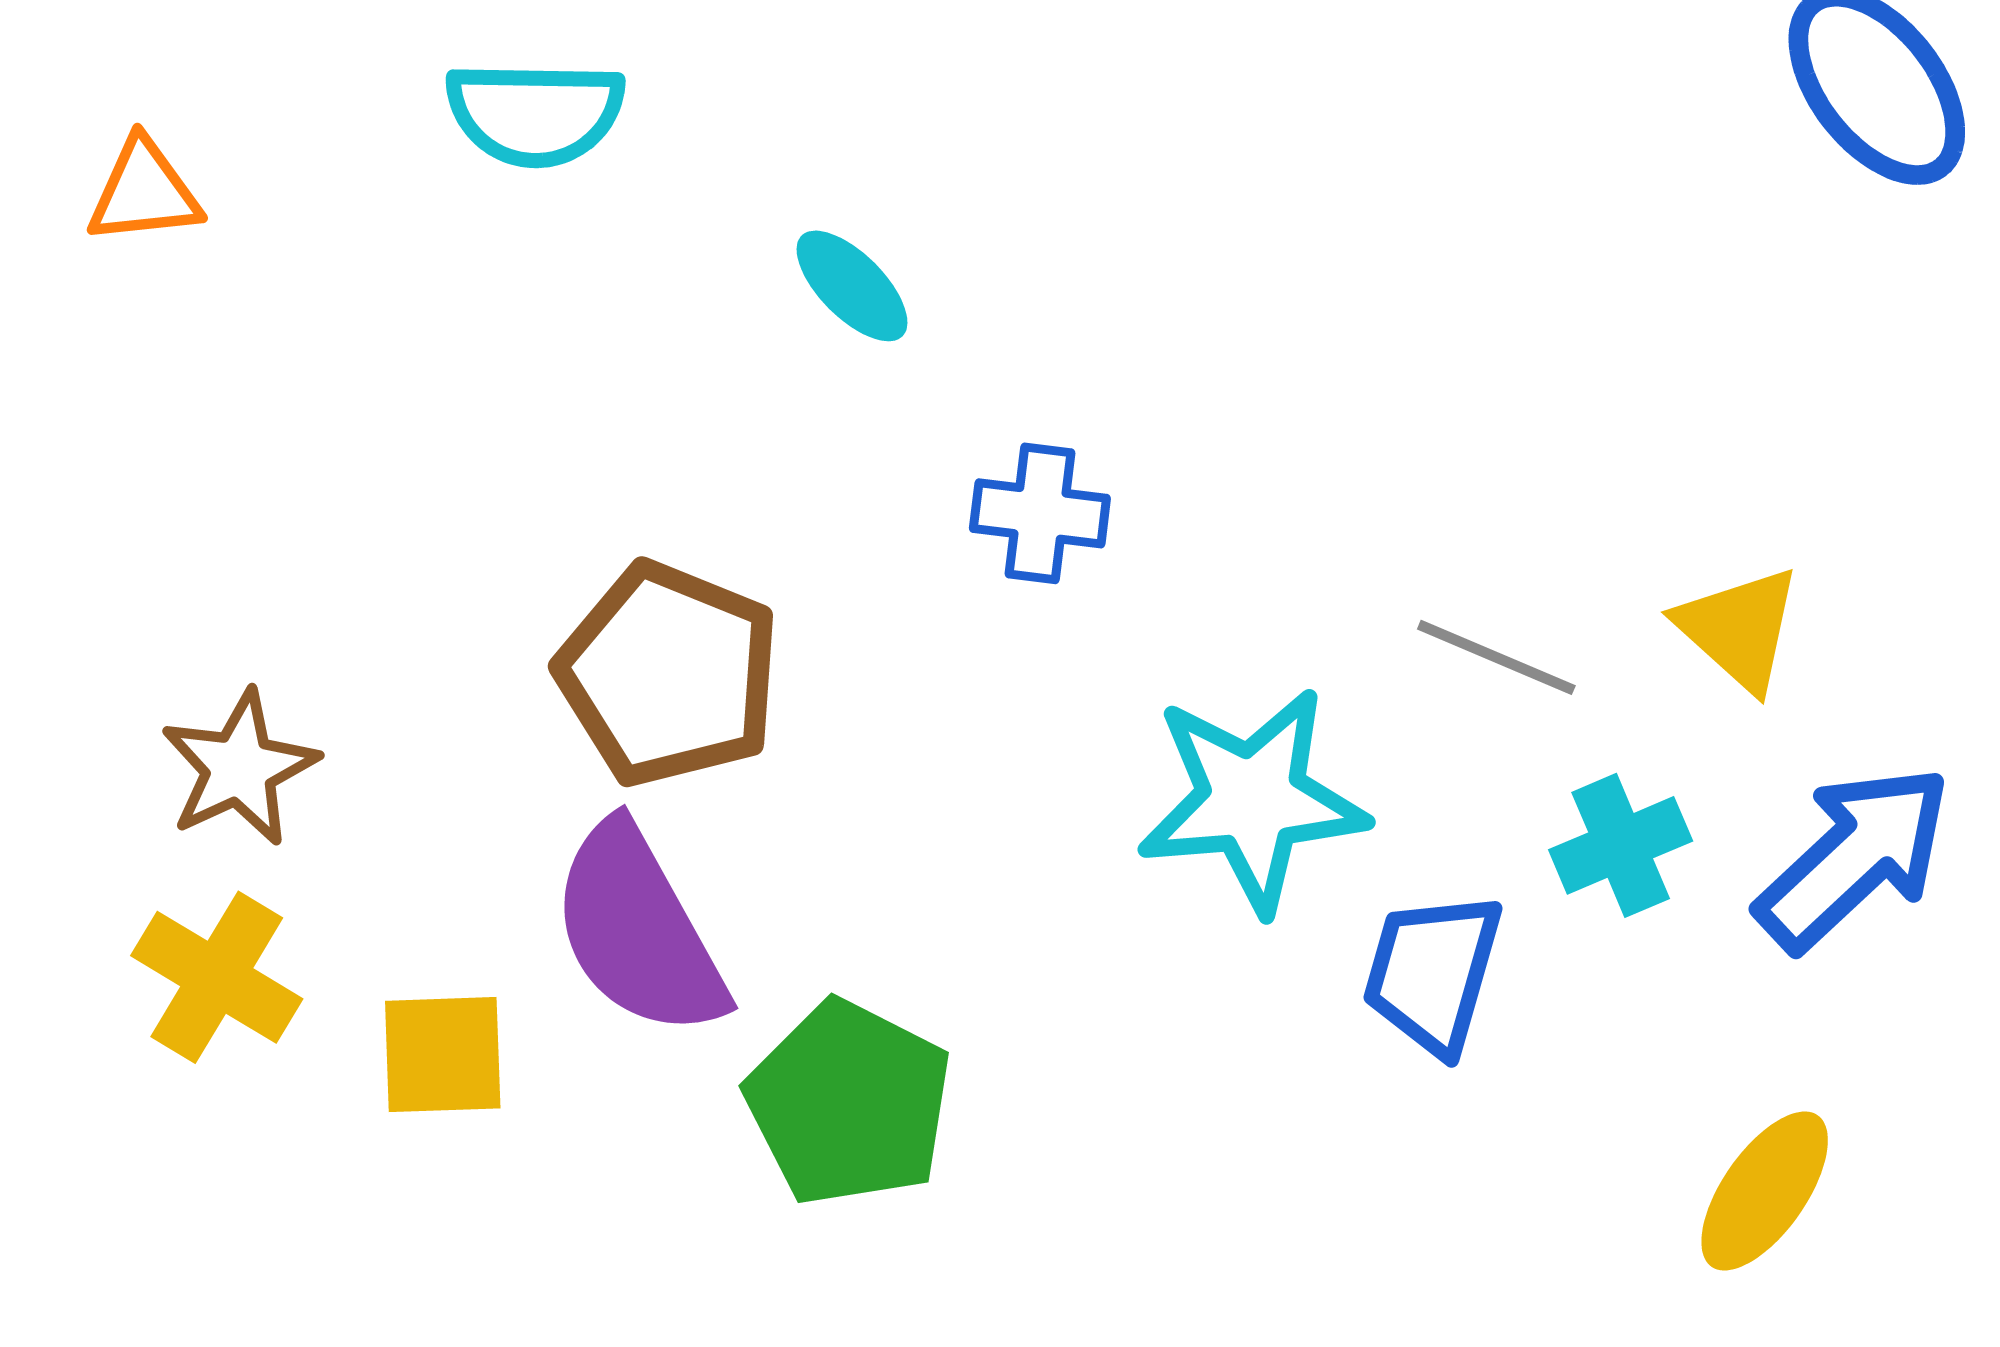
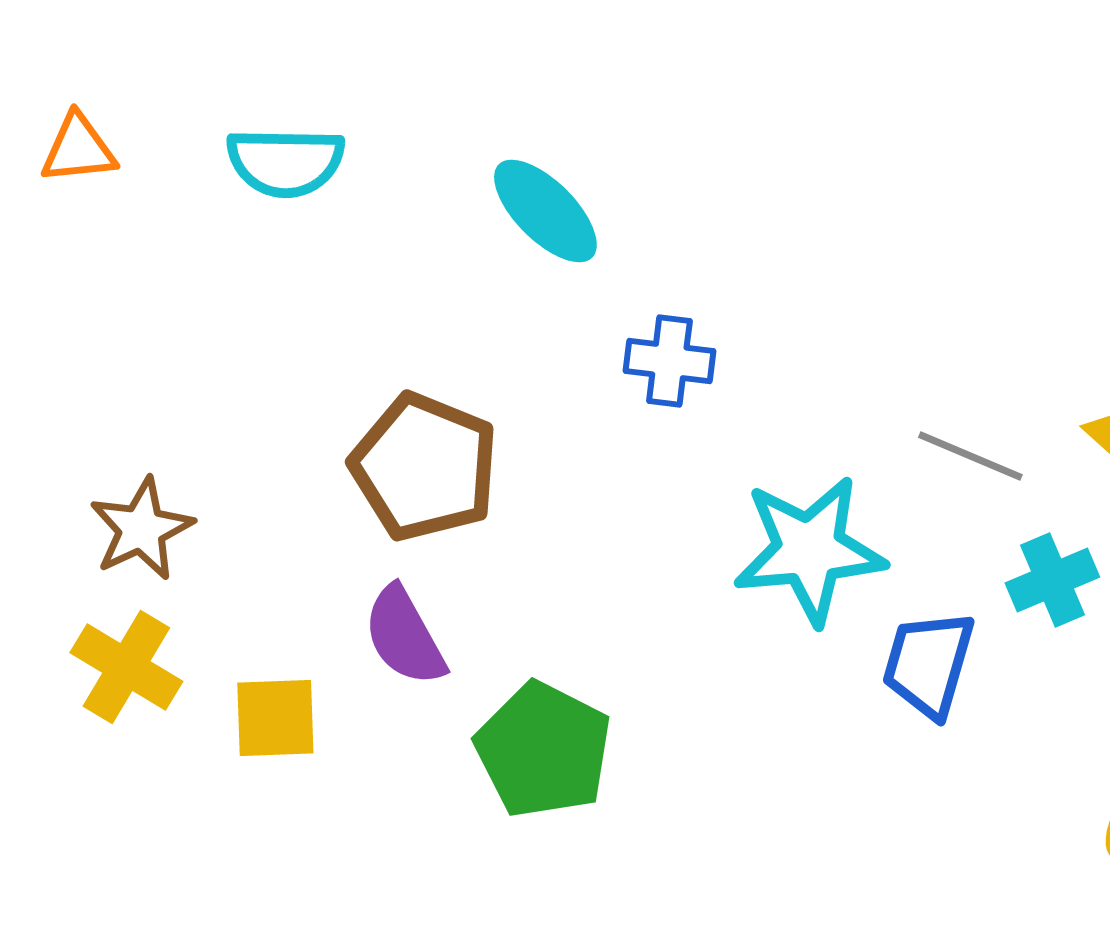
cyan semicircle: (535, 113) -> (285, 162), moved
cyan ellipse: (852, 286) -> (545, 211), size x1.4
purple semicircle: (638, 930) -> (404, 636), size x0.7

